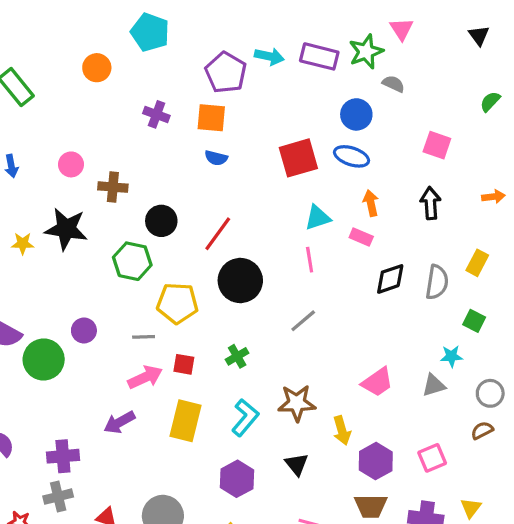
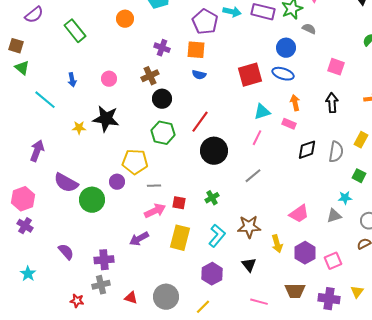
brown cross: (113, 187) -> (150, 76), moved, turned -30
black circle: (161, 221) -> (162, 99), moved
pink line: (310, 260) -> (257, 138), turned 35
green hexagon: (132, 261) -> (163, 133), moved
yellow pentagon: (177, 303) -> (135, 162), moved
purple hexagon: (376, 461) -> (305, 253), moved

